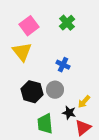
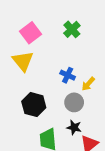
gray circle: (55, 90) -> (74, 102), moved
yellow arrow: (84, 102) -> (88, 84), moved

